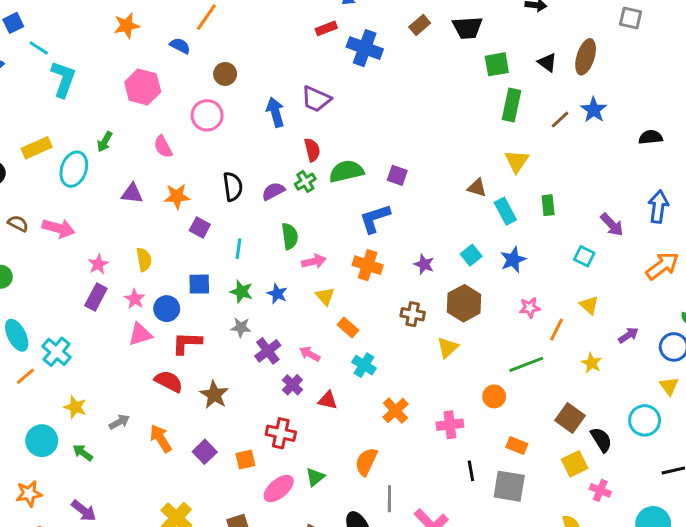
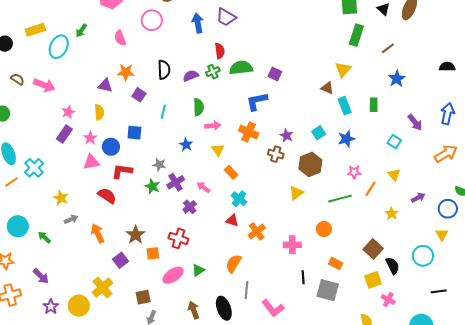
blue star: (594, 110) -> (397, 79), moved
yellow triangle: (517, 161) -> (343, 70), moved
purple triangle: (132, 193) -> (105, 85), moved
green star: (241, 292) -> (152, 186), moved
brown cross: (413, 314) -> (276, 154), moved
green line: (526, 364) -> (340, 199), moved
brown star: (214, 395) -> (136, 235), moved
red triangle: (328, 400) -> (232, 220), moved
yellow star: (75, 407) -> (61, 198), moved
purple square: (205, 452) -> (121, 260), moved

